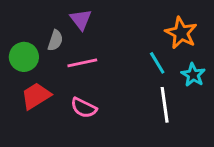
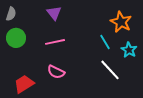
gray semicircle: (55, 40) -> (11, 14), moved
red trapezoid: (36, 96) -> (24, 84), moved
white line: (165, 105) -> (110, 70), turned -35

